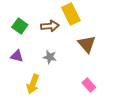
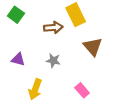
green square: (20, 26) -> (16, 15), moved
pink rectangle: (89, 85) -> (82, 90), moved

